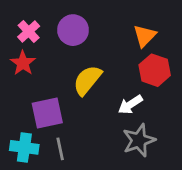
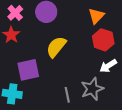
white arrow: (130, 105) -> (108, 66), moved
gray line: (60, 149) -> (67, 95), moved

